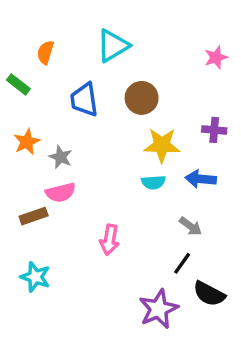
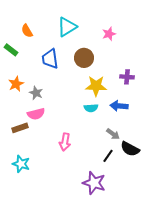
orange semicircle: (45, 52) -> (27, 31), turned -48
pink star: (216, 57) -> (109, 34), moved
black semicircle: (209, 294) -> (130, 149), moved
purple star: (158, 309) -> (94, 183), turned -30

